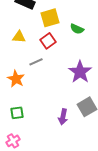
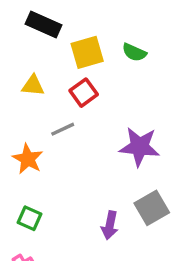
green semicircle: (77, 29) -> (134, 52), moved
purple star: (80, 72) -> (140, 147), turned -30
green square: (17, 113) -> (29, 218), turned 32

